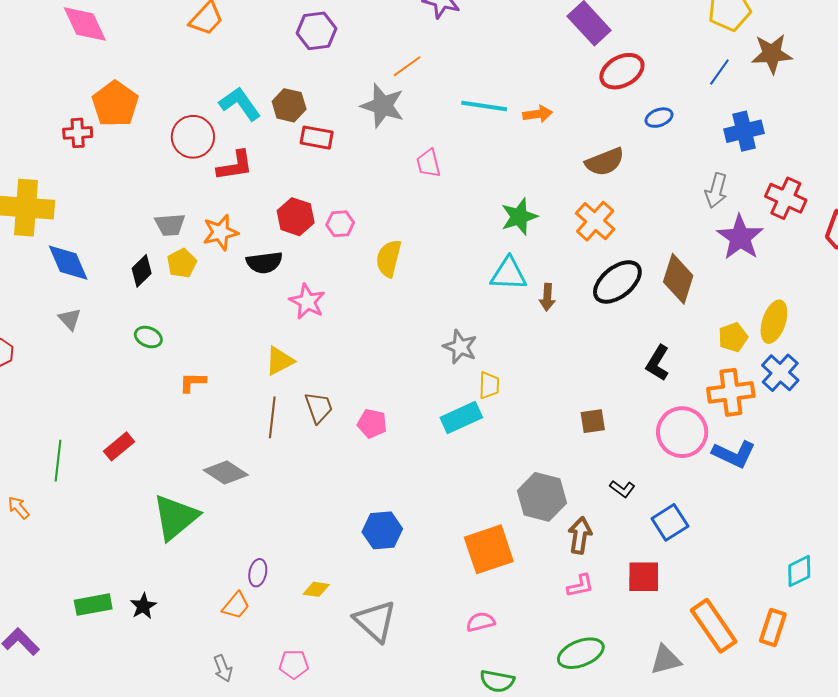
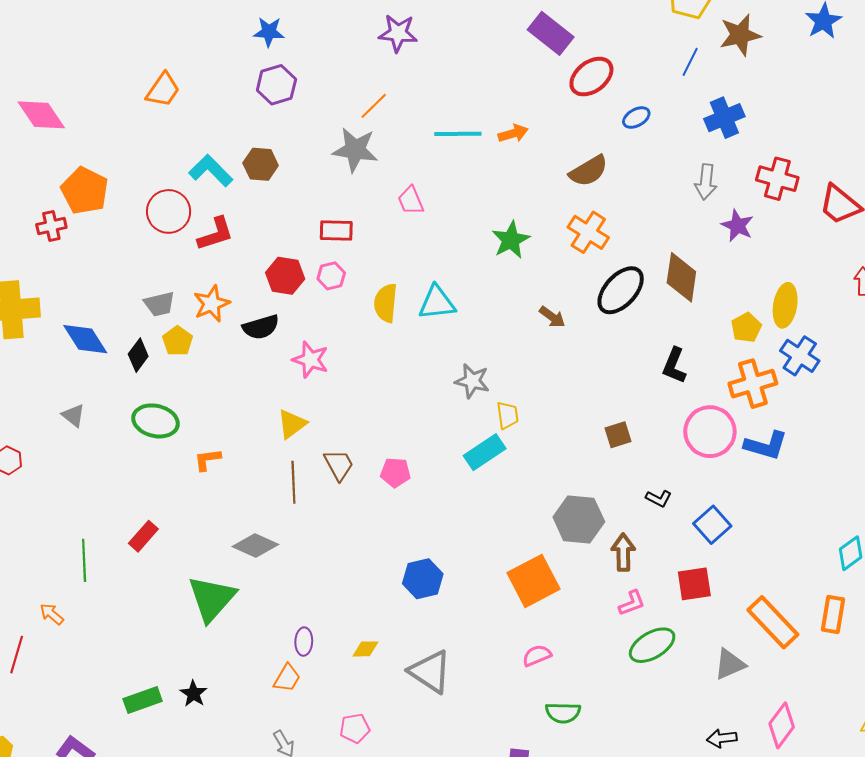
red rectangle: (317, 138) -> (336, 230), moved
purple star: (740, 237) -> (737, 226), size x0.7
blue diamond: (68, 263) -> (85, 339), moved
cyan triangle: (509, 274) -> (437, 303), moved
brown arrow: (547, 297) -> (552, 317), turned -48
green ellipse: (148, 337) -> (156, 421), size x1.6
green ellipse: (581, 653) -> (652, 645), moved

